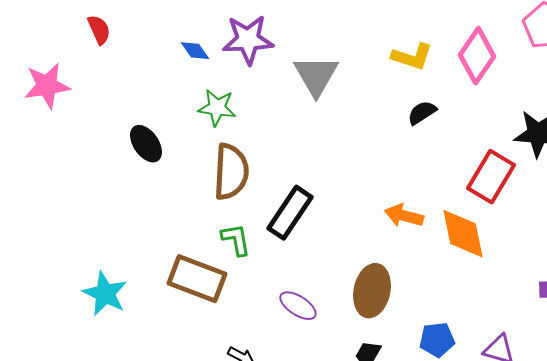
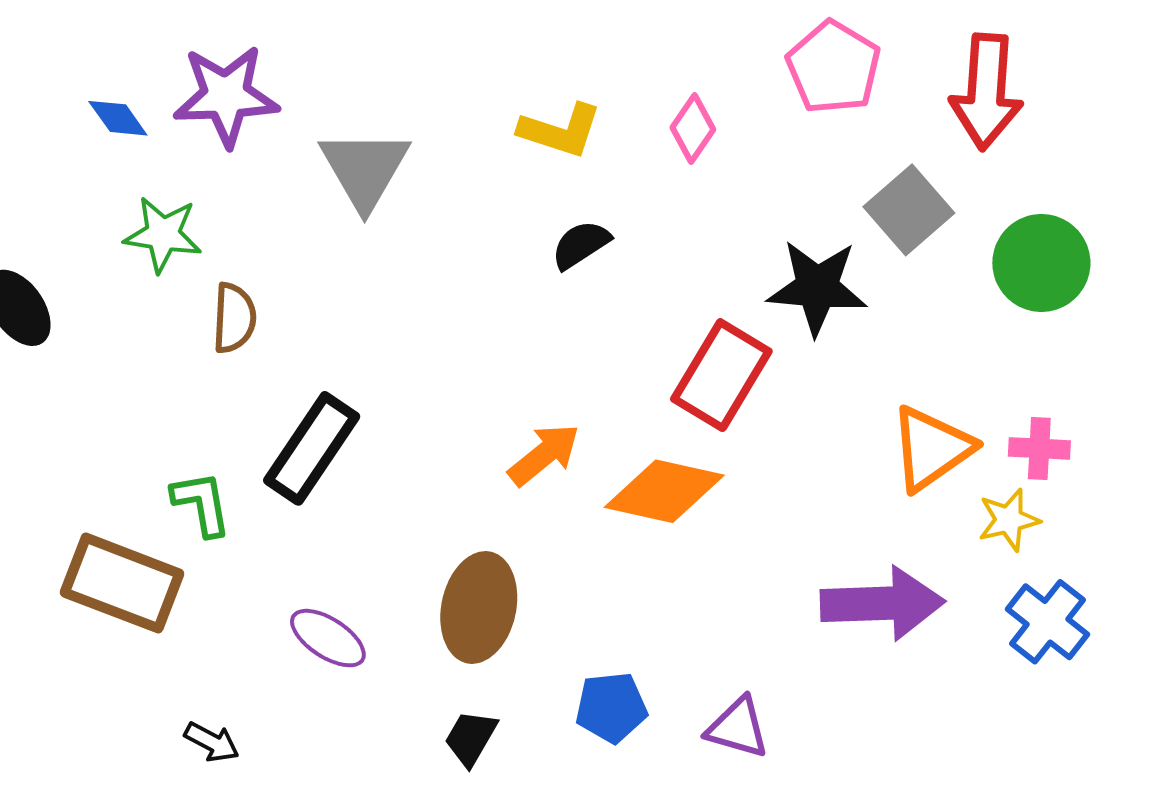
pink diamond: (477, 56) -> (693, 128), size x0.6
brown semicircle: (231, 172) -> (234, 318), moved, size x0.6
orange arrow: (404, 216) -> (544, 455), turned 126
orange diamond: (463, 234) -> (664, 491), turned -66

